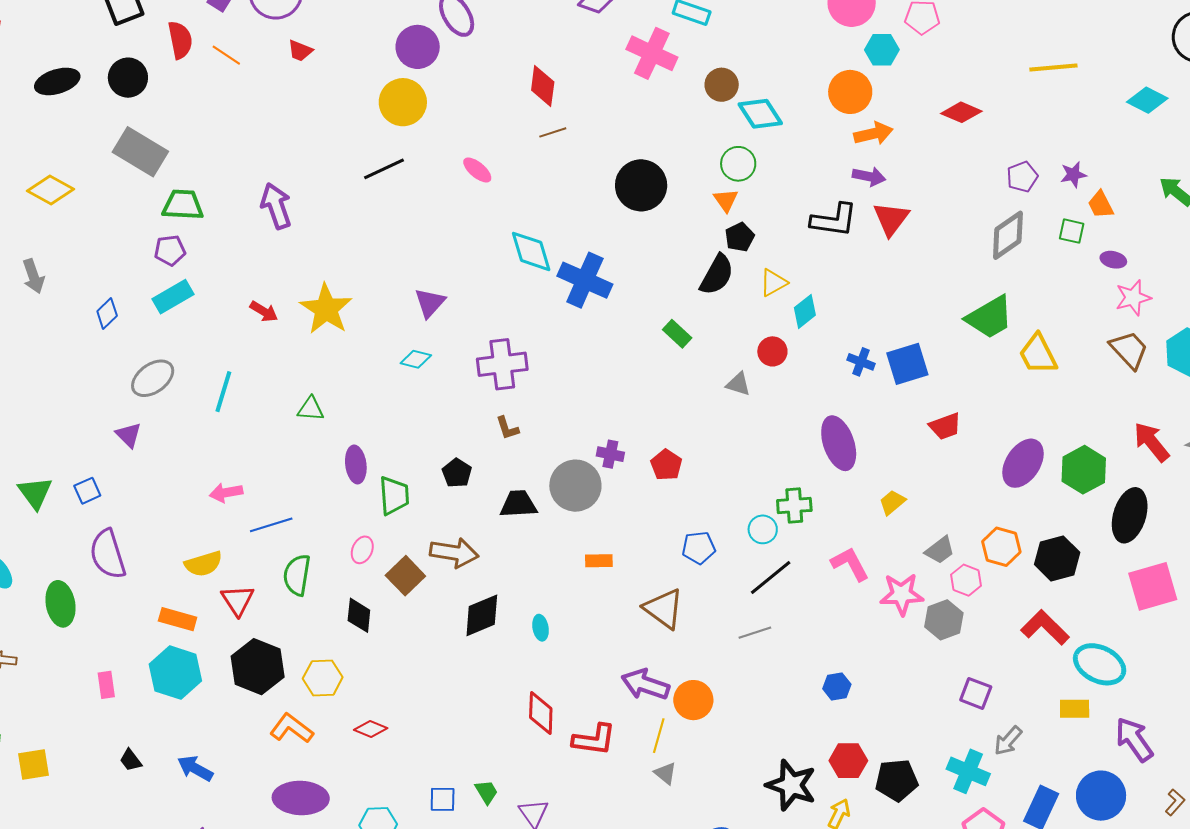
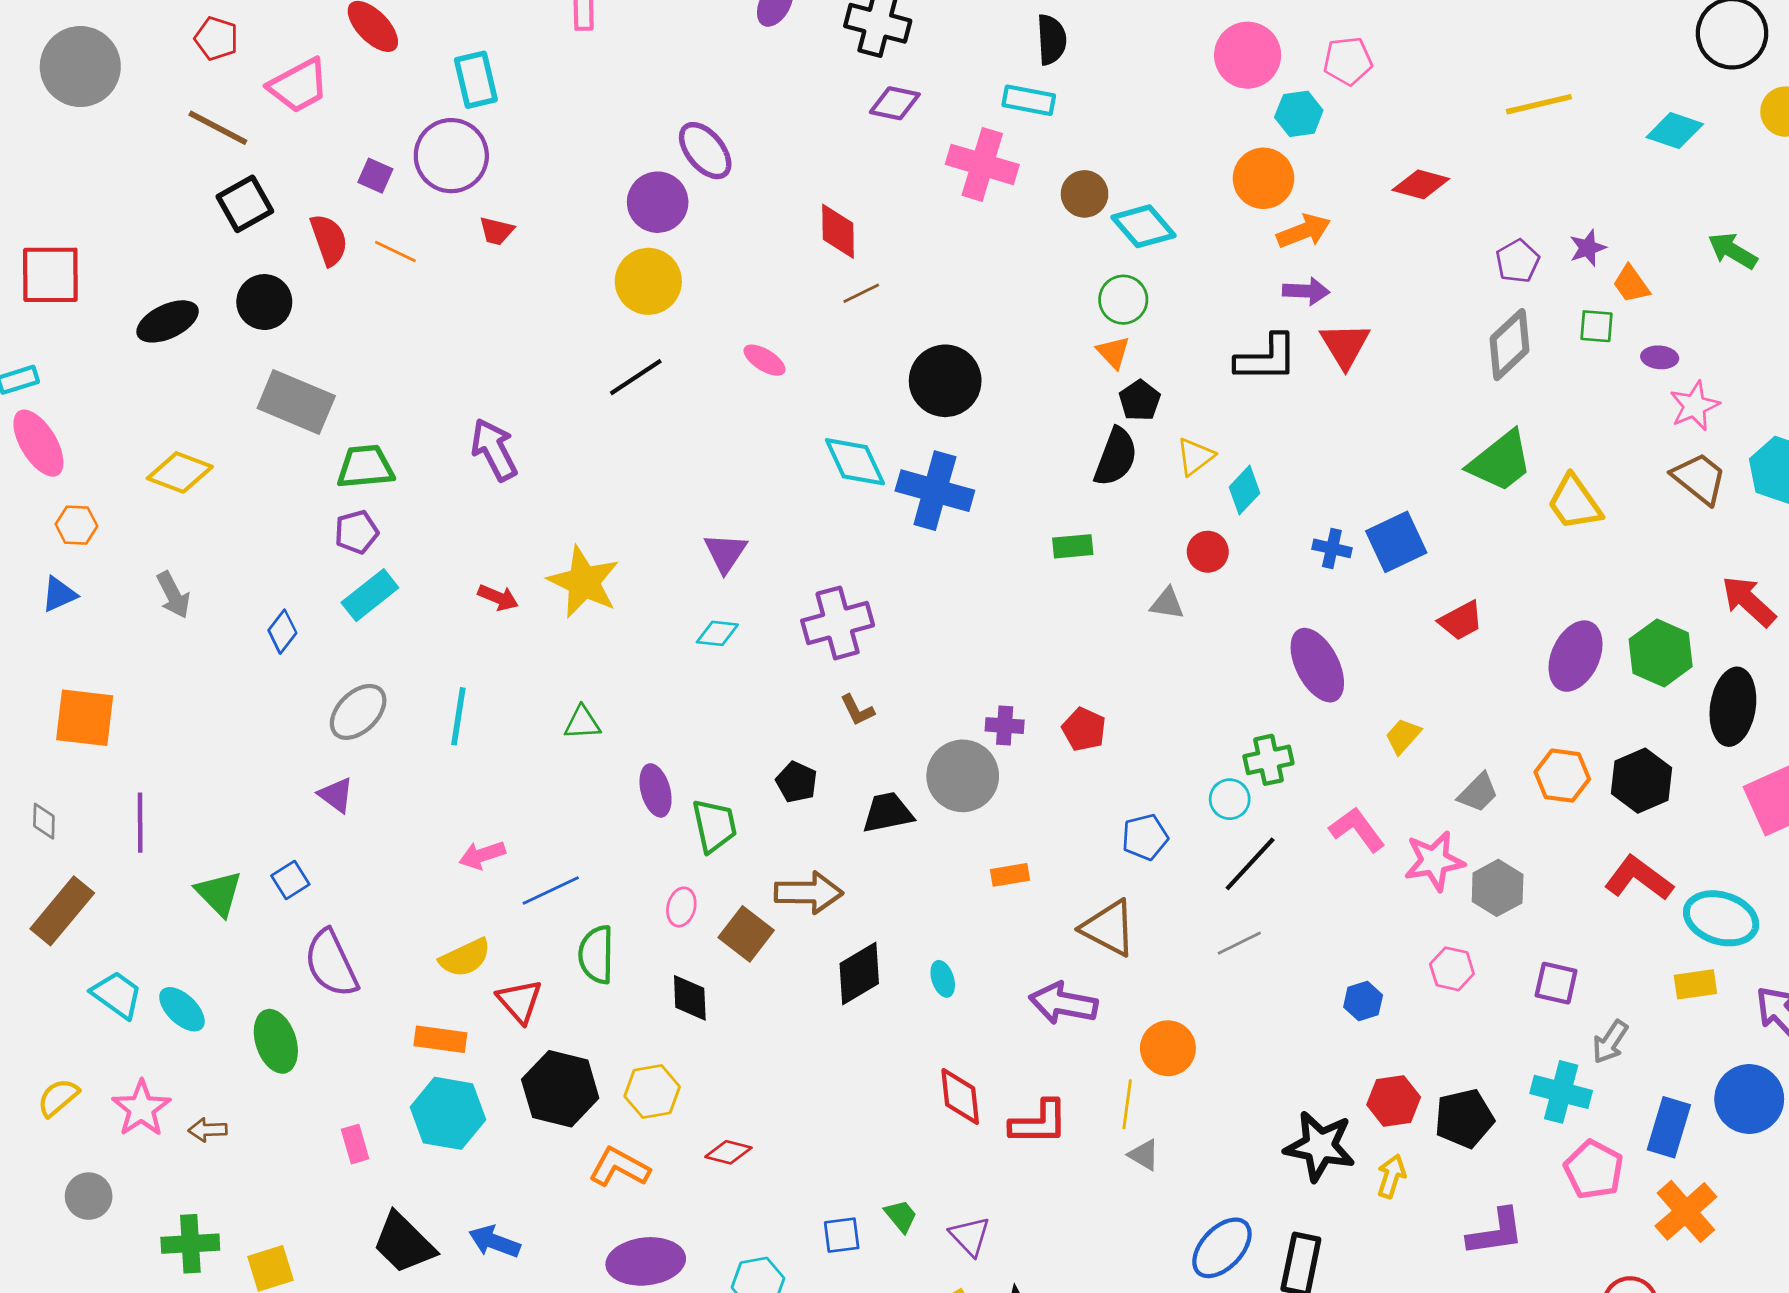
black circle: (641, 185) -> (945, 381), moved
green rectangle: (677, 334) -> (1073, 546), turned -40
pink hexagon: (966, 580) -> (1452, 969), moved
purple arrow: (645, 685) -> (1063, 1003), moved
black trapezoid: (131, 760) -> (404, 1243), size x2.0

